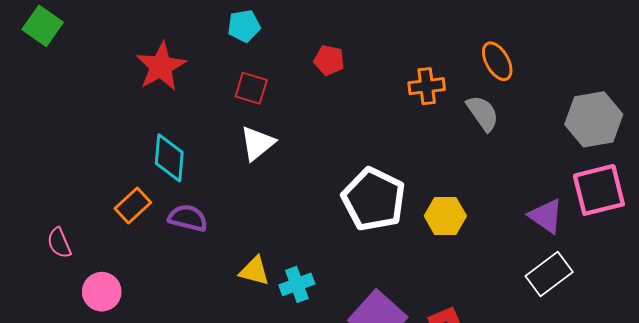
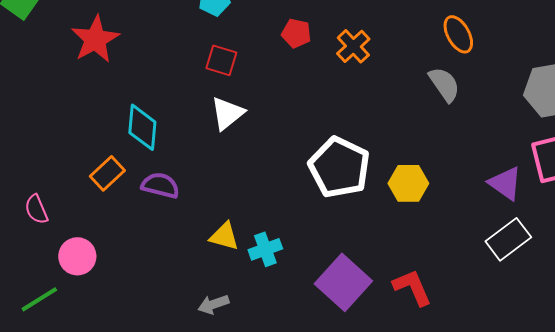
red star: (161, 66) -> (95, 39), moved
orange cross: (427, 86) -> (353, 46), moved, turned -36

